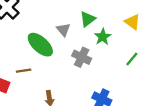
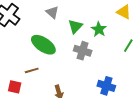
green triangle: (88, 19) -> (75, 26), moved
gray triangle: (63, 30) -> (52, 12), moved

